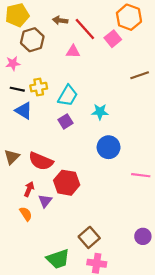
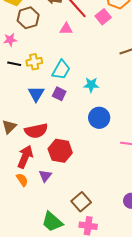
blue triangle: (24, 111) -> (36, 94), moved, turned 30
purple square: (66, 121) -> (59, 94), turned -32
red semicircle: (41, 161) -> (36, 131), turned -35
red arrow: (29, 189) -> (25, 157), size x1.6
purple triangle: (45, 201) -> (45, 176), moved
green trapezoid: (58, 259) -> (52, 222), turned 60

